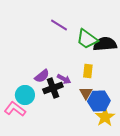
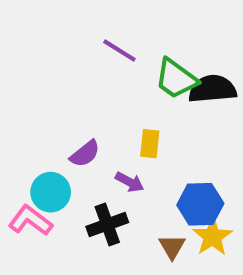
yellow rectangle: (88, 71) -> (150, 144), moved
purple arrow: (64, 79) -> (130, 182), moved
black cross: (53, 88) -> (107, 225), moved
brown triangle: (86, 93) -> (172, 247), moved

